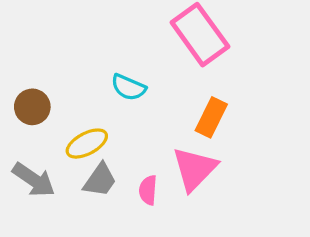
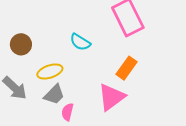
pink semicircle: (148, 190) -> (67, 112), moved

